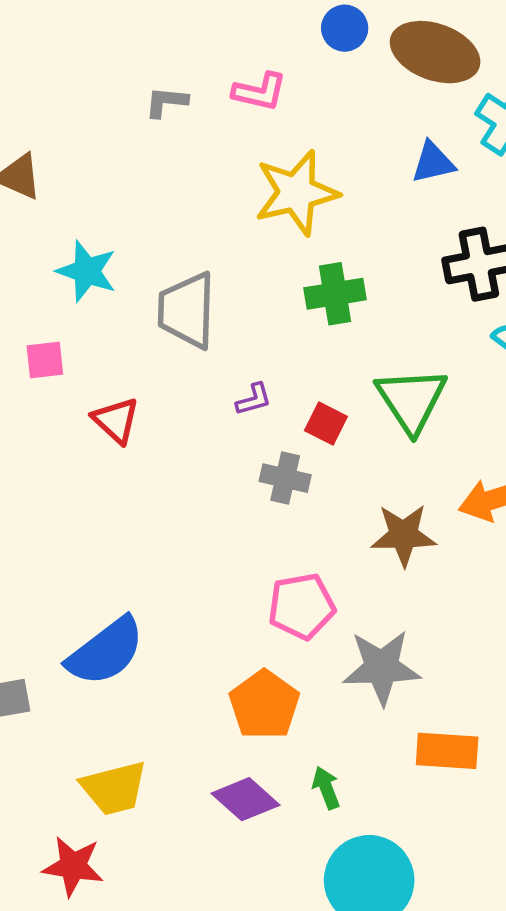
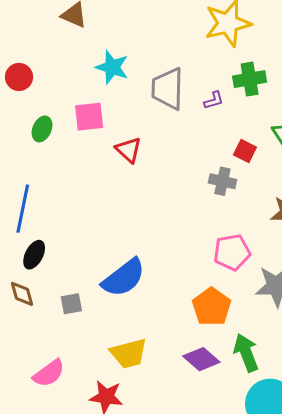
pink square: (45, 360) -> (89, 117), size x1.4
purple L-shape: (254, 399) -> (214, 100), moved
green arrow: (326, 788) -> (246, 353), size x1.6

